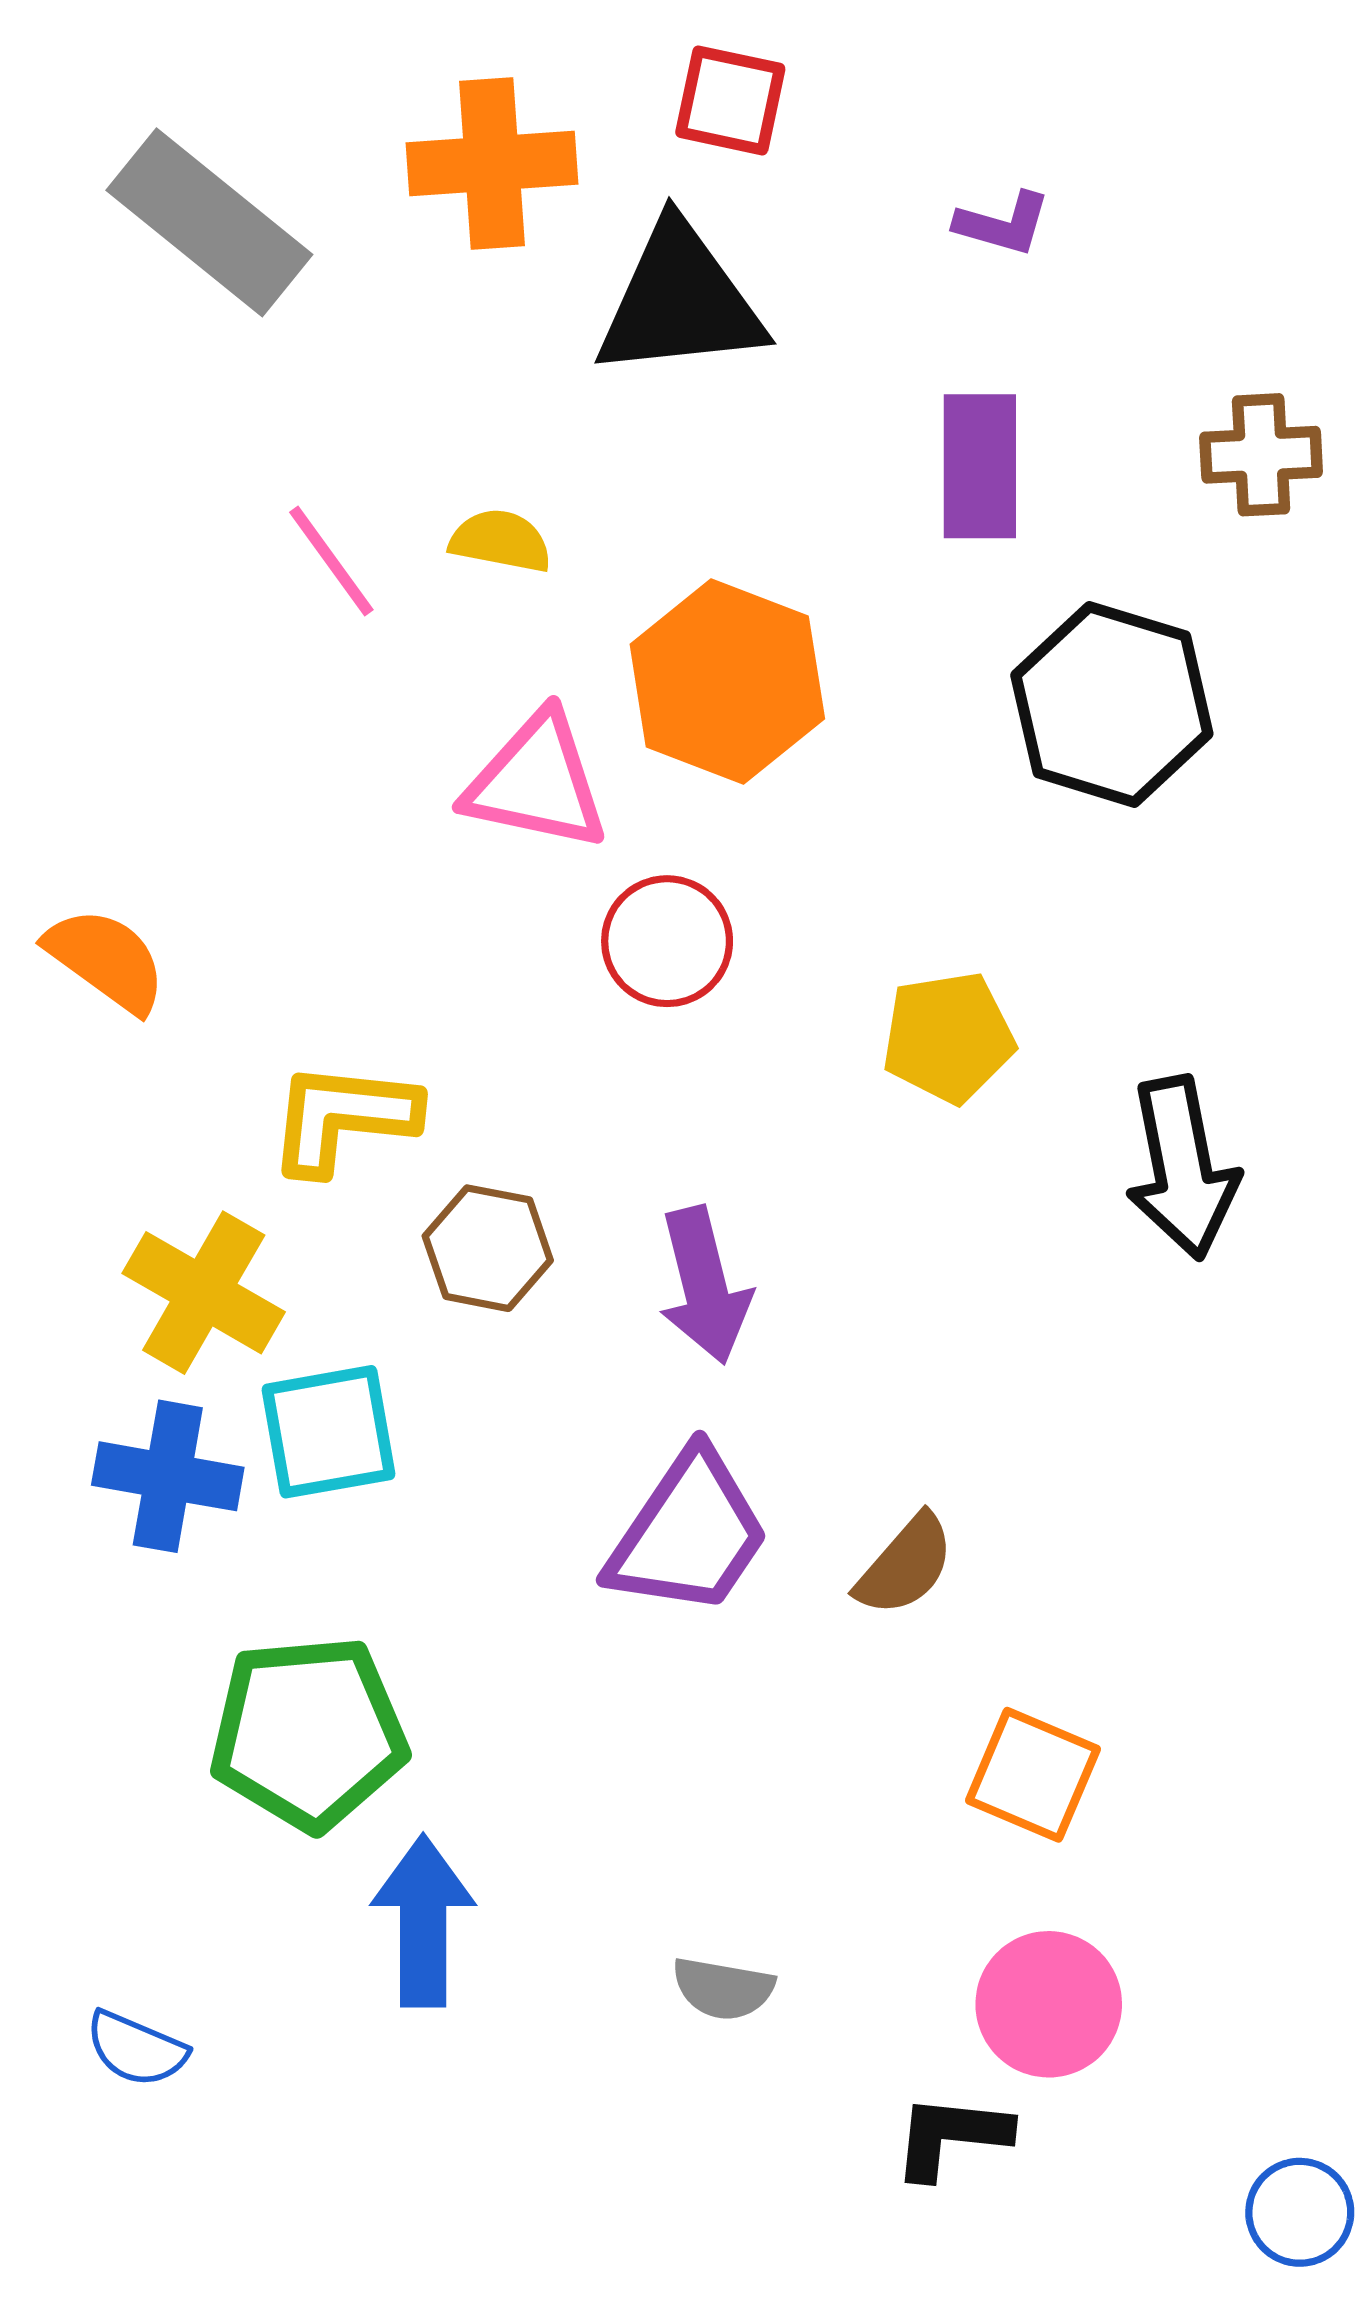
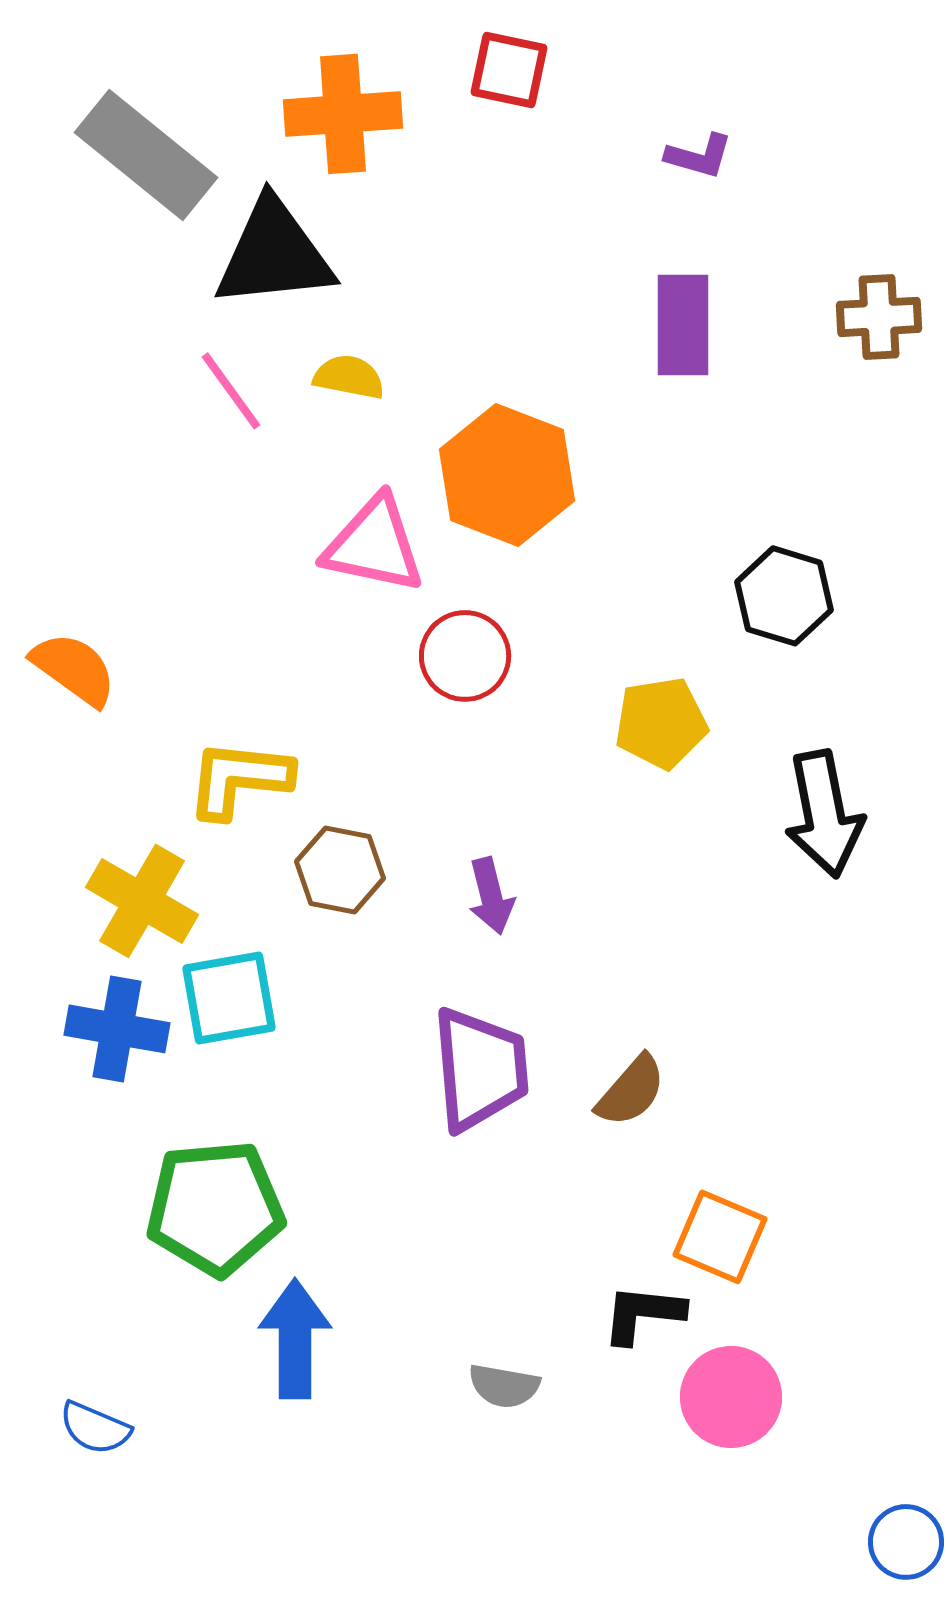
black triangle: (680, 301) -> (274, 254), moved
black hexagon: (1112, 704) -> (784, 596), moved, size x0.7
purple arrow: (704, 1285) -> (491, 896), size x0.7
purple trapezoid: (689, 1534) -> (480, 1069), turned -39
black L-shape: (951, 2136) -> (643, 1314), moved

